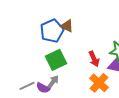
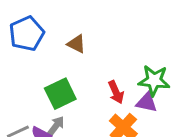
blue pentagon: (52, 31) -> (27, 34), moved

